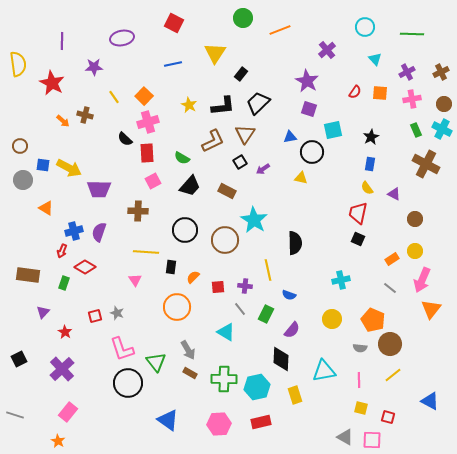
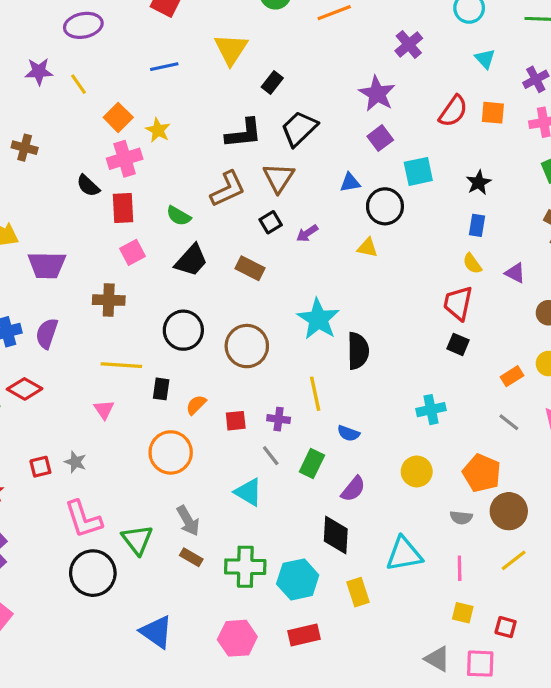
red semicircle: (355, 92) -> (453, 111), size x1.5
yellow line: (114, 97) -> (79, 84), moved
yellow star: (189, 105) -> (158, 130), moved
purple square: (309, 109) -> (380, 138), turned 35
cyan star: (254, 220) -> (318, 319), moved

